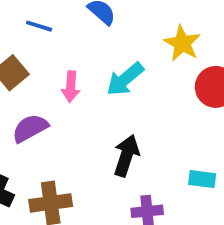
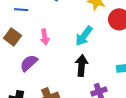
cyan arrow: (125, 79) -> (84, 36), moved

